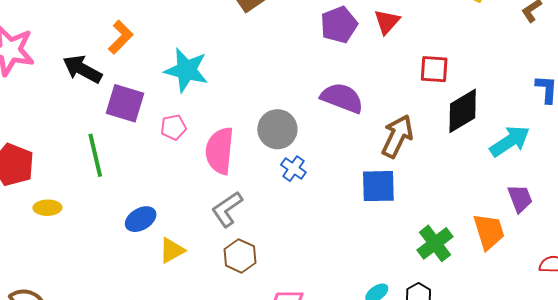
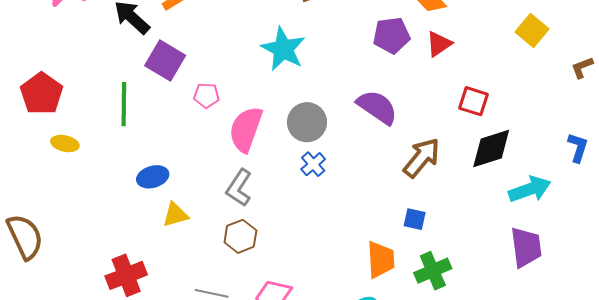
cyan star: (186, 70) -> (283, 49), moved
blue square: (378, 186) -> (415, 219), moved, size x0.6
purple trapezoid: (520, 198) -> (526, 247), size x1.4
gray L-shape: (227, 209) -> (239, 188), turned -36
orange trapezoid: (489, 232) -> (381, 260), moved

